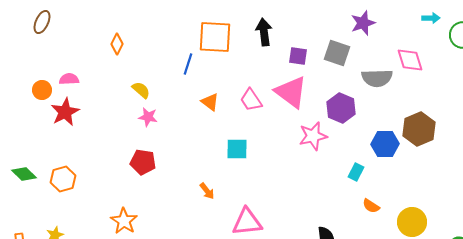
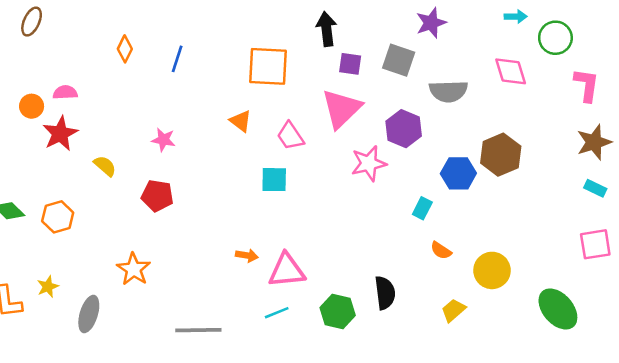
black arrow: (264, 32) -> (326, 29), moved
orange square: (215, 37) -> (268, 66), moved
pink diamond: (410, 60) -> (511, 71), moved
blue line: (188, 64) -> (177, 59), moved
yellow semicircle: (141, 90) -> (105, 166), moved
pink triangle: (291, 92) -> (341, 109), turned 39
pink trapezoid: (251, 100) -> (290, 136), moved
orange arrow: (207, 191) -> (247, 255), moved, turned -42

